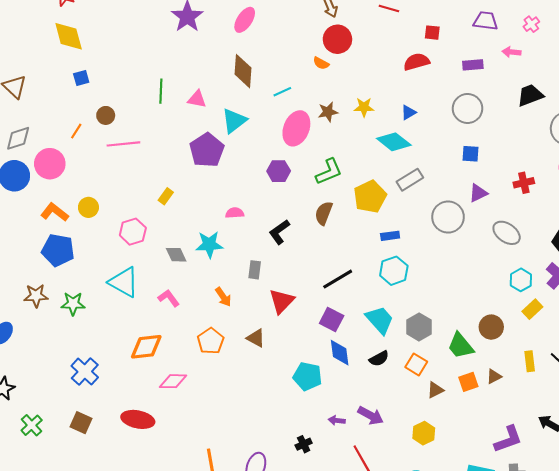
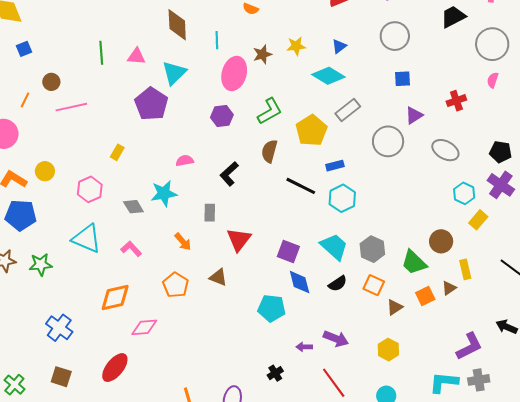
cyan line: (282, 92) -> (217, 40), turned -60
black line: (338, 279) -> (301, 186), moved, turned 64
yellow rectangle: (530, 361) -> (465, 269), moved
red ellipse: (138, 419) -> (115, 368), turned -56

